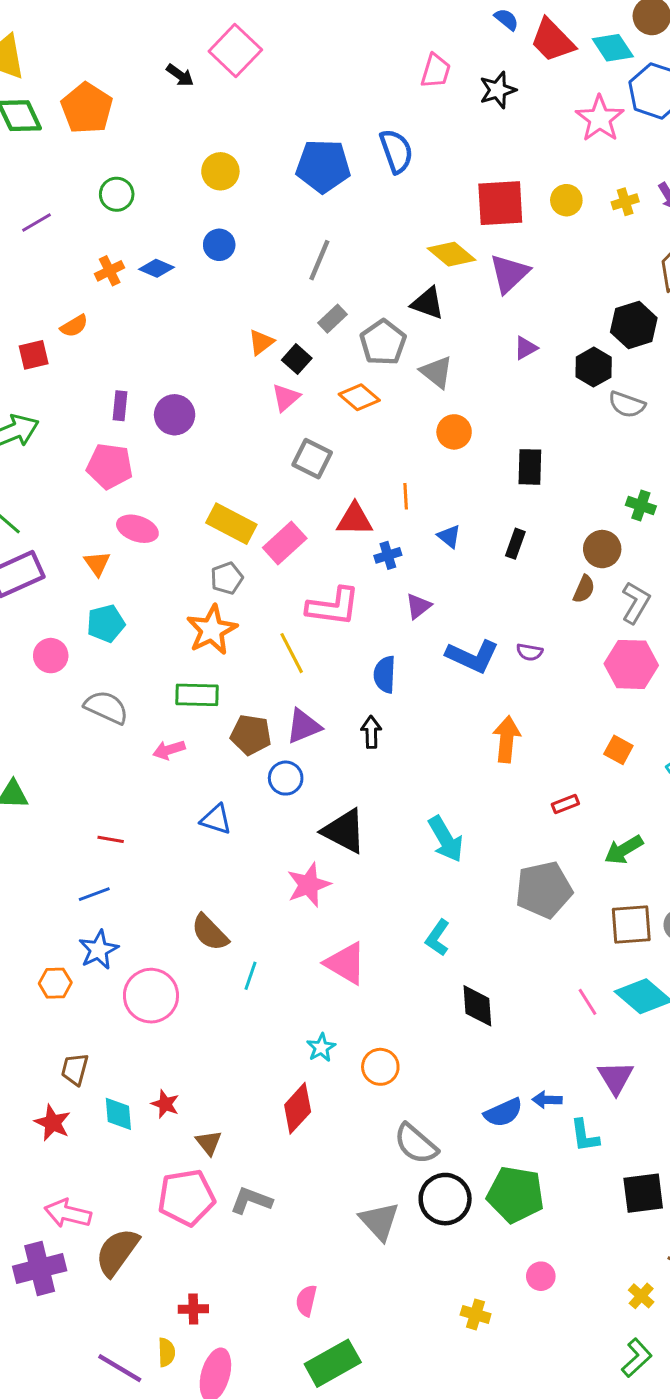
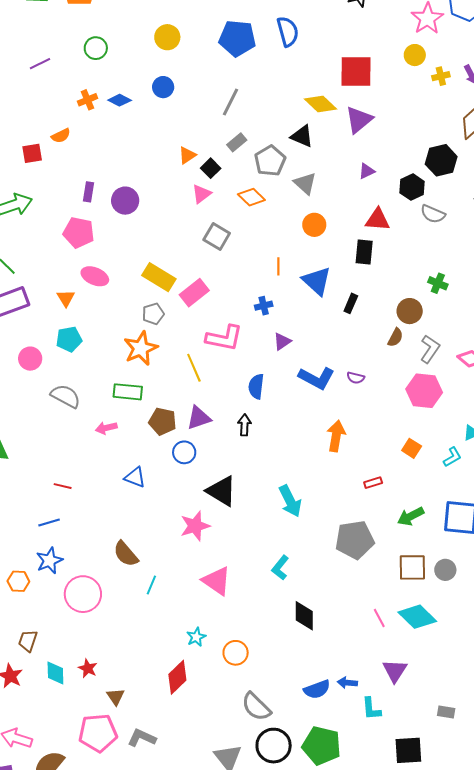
yellow circle: (566, 200) -> (415, 55), moved
red triangle: (355, 519) -> (378, 220), moved
blue triangle: (449, 536) -> (317, 281), moved, size x1.8

